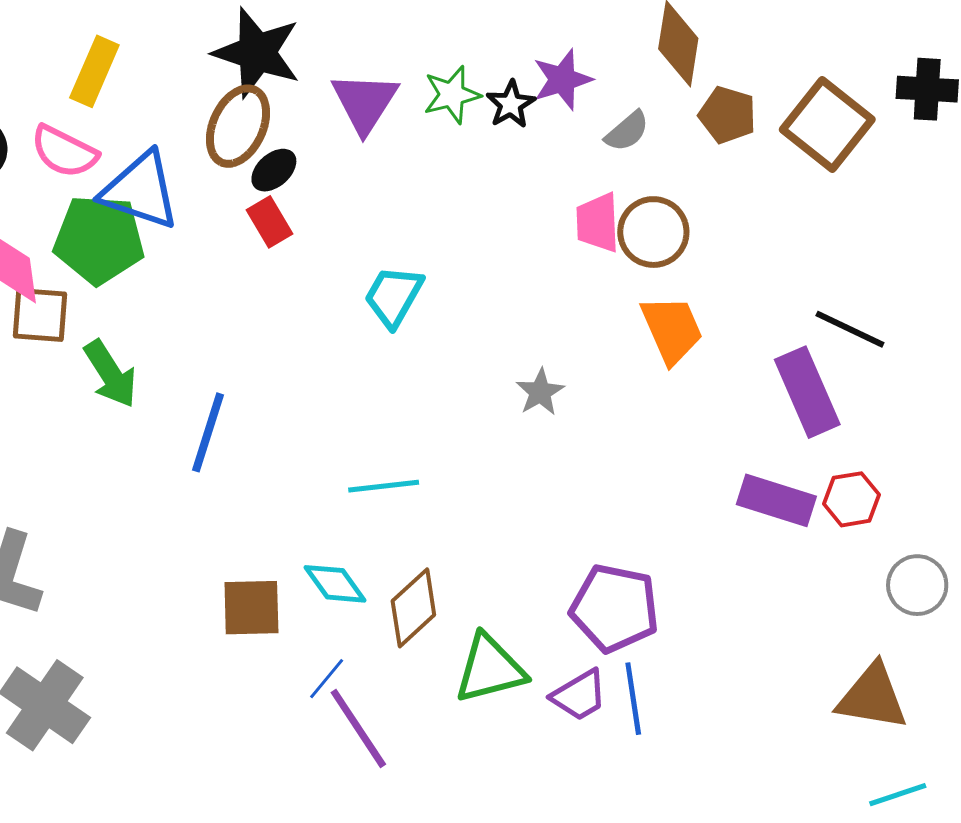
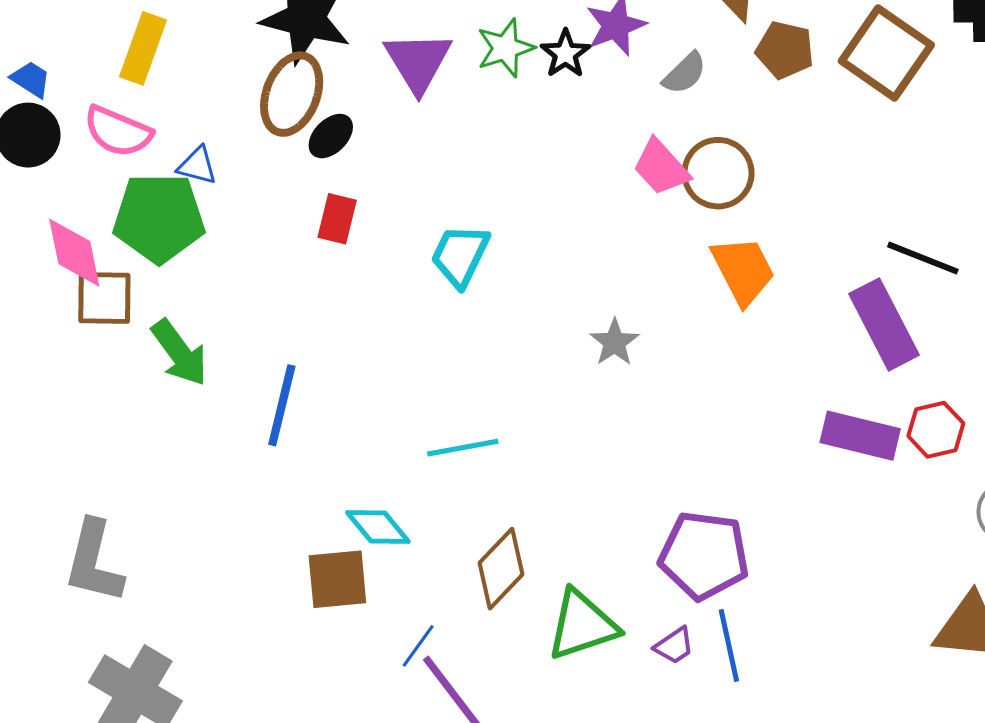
blue triangle: (140, 191) -> (197, 166), size x0.5
red rectangle: (270, 222) -> (337, 219), moved, turned 48
pink trapezoid: (598, 223) -> (661, 167), turned -36
cyan diamond: (335, 584) -> (378, 527), moved
purple trapezoid: (579, 695) -> (674, 646), size x0.7

